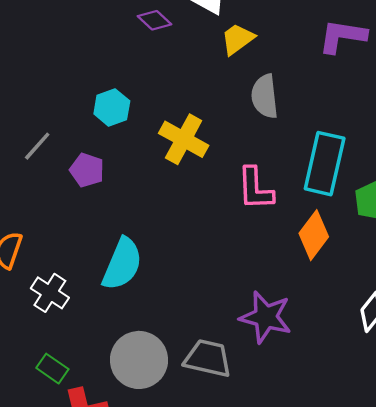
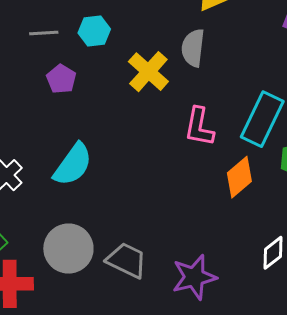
gray semicircle: (265, 96) -> (193, 48), moved
gray line: (37, 146) -> (44, 33), moved, turned 32
purple star: (266, 317) -> (194, 277), moved, turned 30

